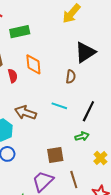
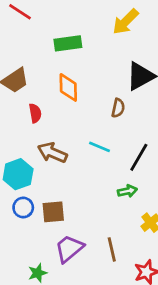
green rectangle: (20, 32) -> (68, 43), moved
red semicircle: (13, 76) -> (35, 113), moved
brown square: (55, 155) -> (53, 212), moved

